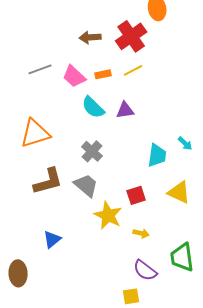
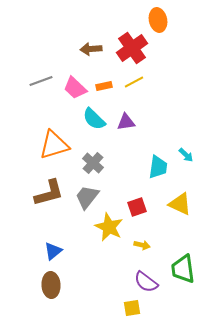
orange triangle: (35, 133) -> (54, 145), moved
gray trapezoid: (86, 185) -> (87, 197), turned -92
brown ellipse: (18, 273) -> (51, 285), moved

